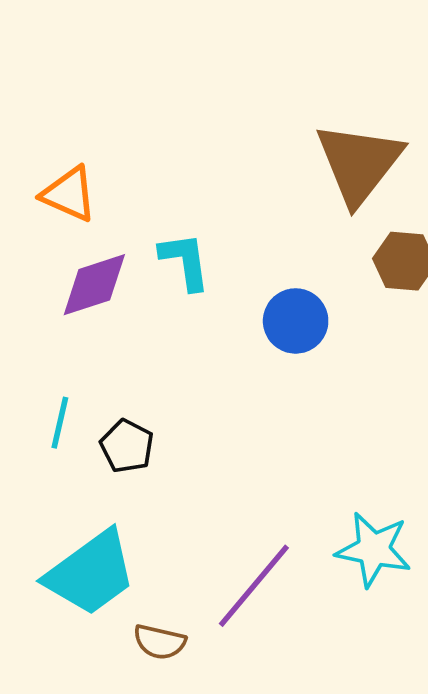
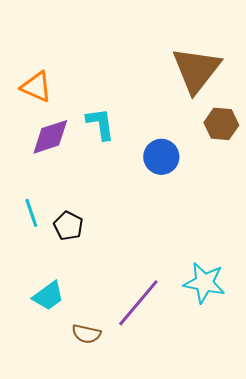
cyan line: (60, 423) -> (31, 213), turned -32
cyan trapezoid: (91, 573) -> (48, 296), size x0.6

